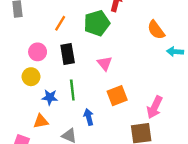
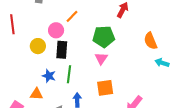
green pentagon: (97, 23) -> (104, 37), moved
pink circle: (38, 52) -> (56, 30), moved
black rectangle: (68, 54) -> (62, 50), moved
yellow circle: (31, 77) -> (38, 46), moved

